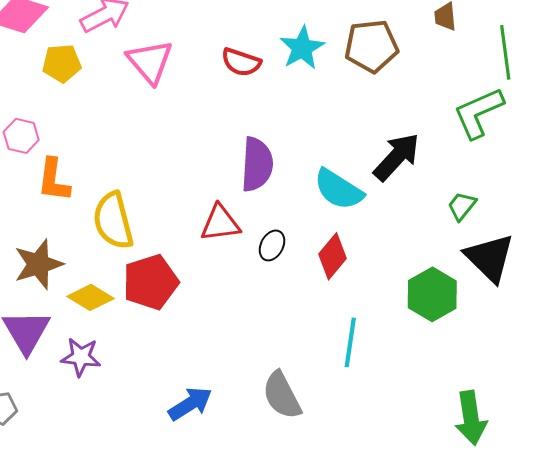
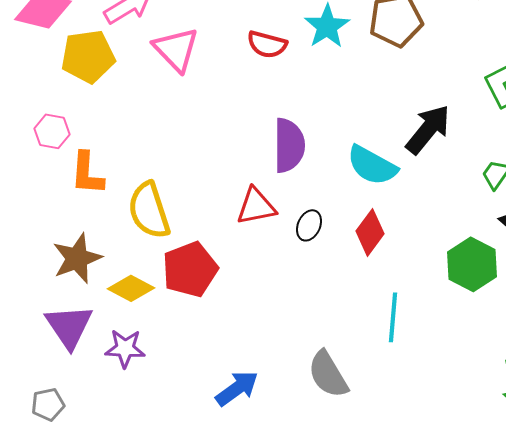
yellow pentagon: (62, 63) -> (88, 56), size x1.4

